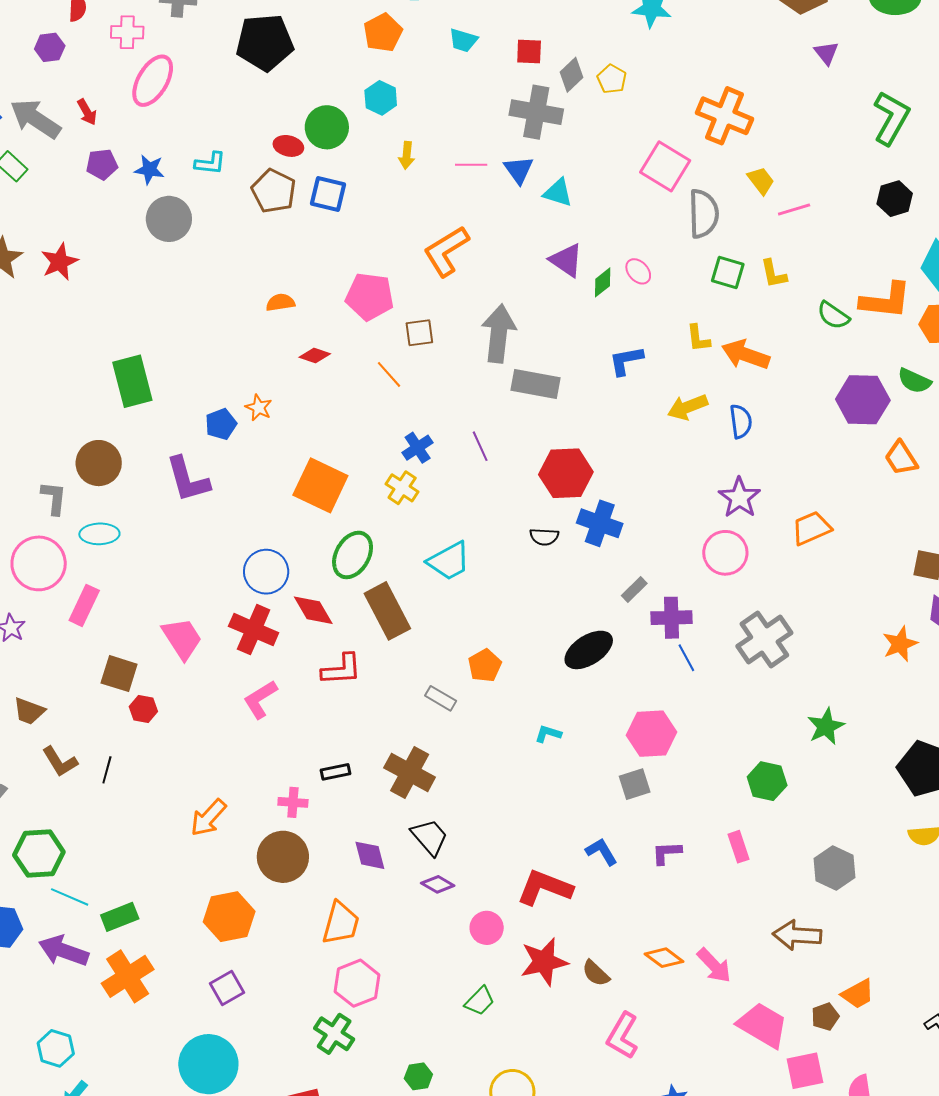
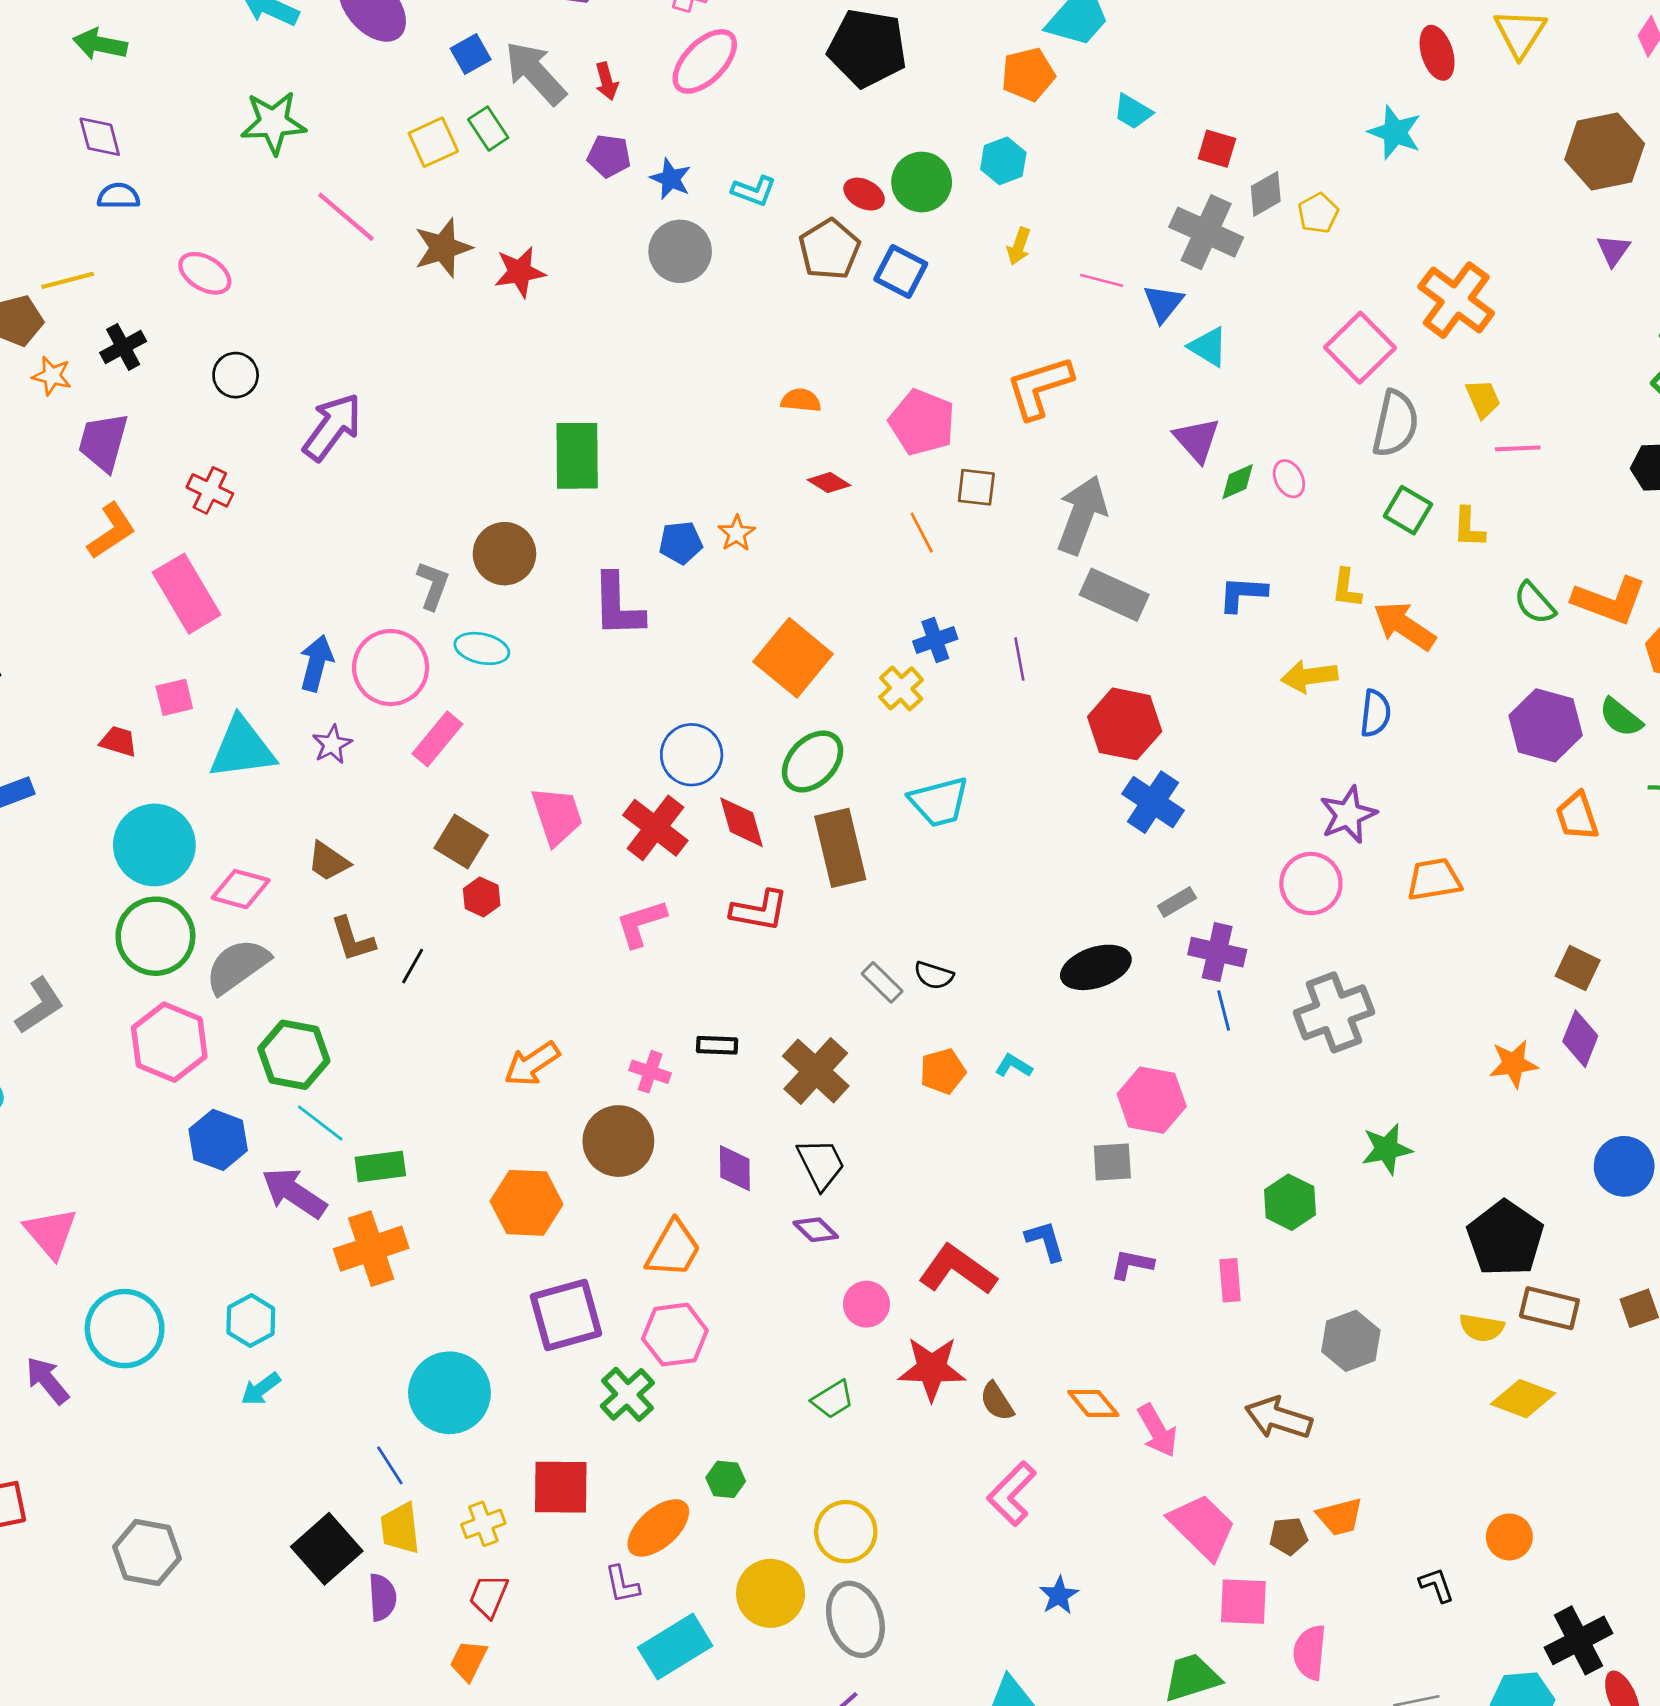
black semicircle: (544, 537) -> (934, 975), moved
orange pentagon: (485, 665) -> (943, 1071), moved
purple square: (227, 988) -> (566, 1315), moved, size x1.6

